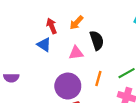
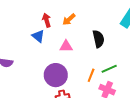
black semicircle: (97, 40) -> (98, 39), moved
orange line: (98, 78) -> (91, 75), moved

